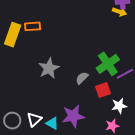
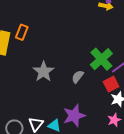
orange rectangle: (33, 26) -> (22, 32), turned -56
red square: (103, 90) -> (111, 84), moved

